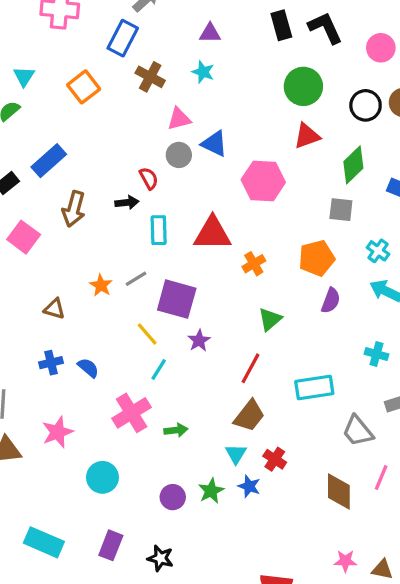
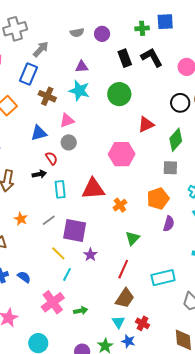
cyan star: (203, 72) -> (79, 91), size x1.5
green circle: (303, 86) -> (119, 94), moved
blue triangle: (214, 144) -> (39, 133), moved, turned -36
orange star: (101, 285) -> (21, 219), moved

